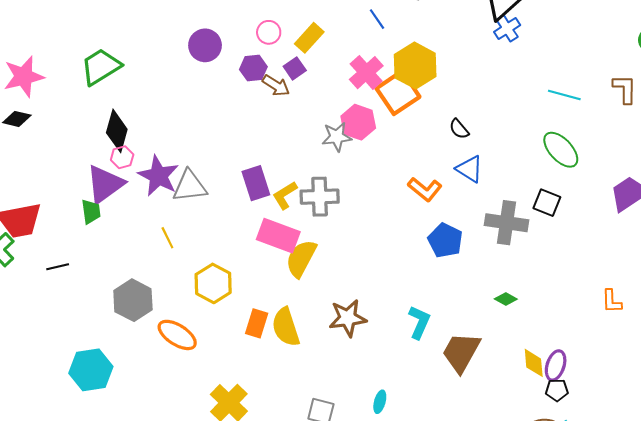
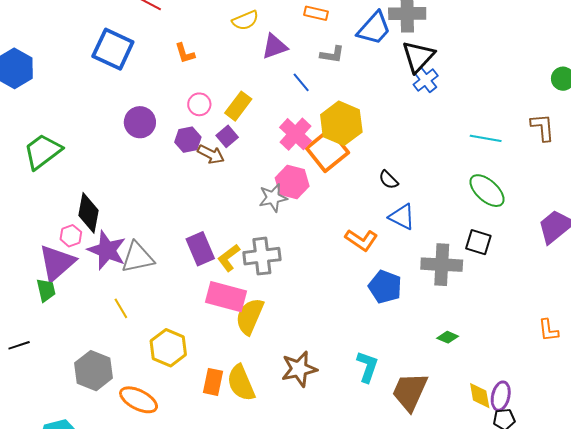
black diamond: (117, 131) -> (88, 213), moved

